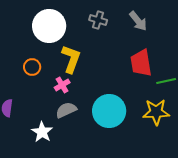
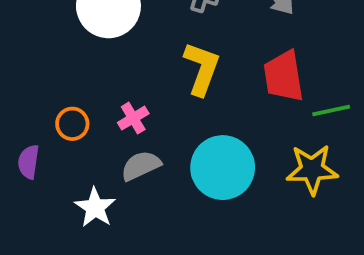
yellow L-shape: (71, 59) -> (202, 69), moved
orange circle: (32, 67) -> (72, 124), moved

